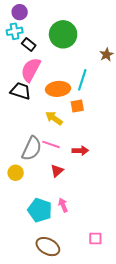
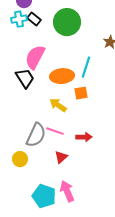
black rectangle: (29, 44) -> (34, 19), moved
black trapezoid: (21, 91) -> (25, 78), turned 40
pink arrow: (63, 205) -> (67, 191), size x1.5

